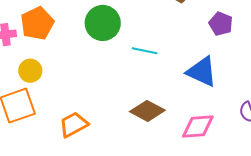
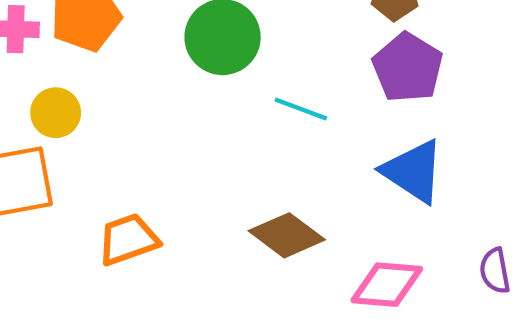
purple pentagon: (221, 24) -> (408, 68), moved, size x1.4

